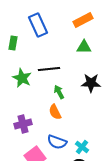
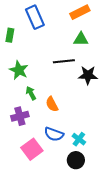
black line: (49, 69) -> (64, 61), moved
green arrow: (59, 92) -> (31, 93), moved

